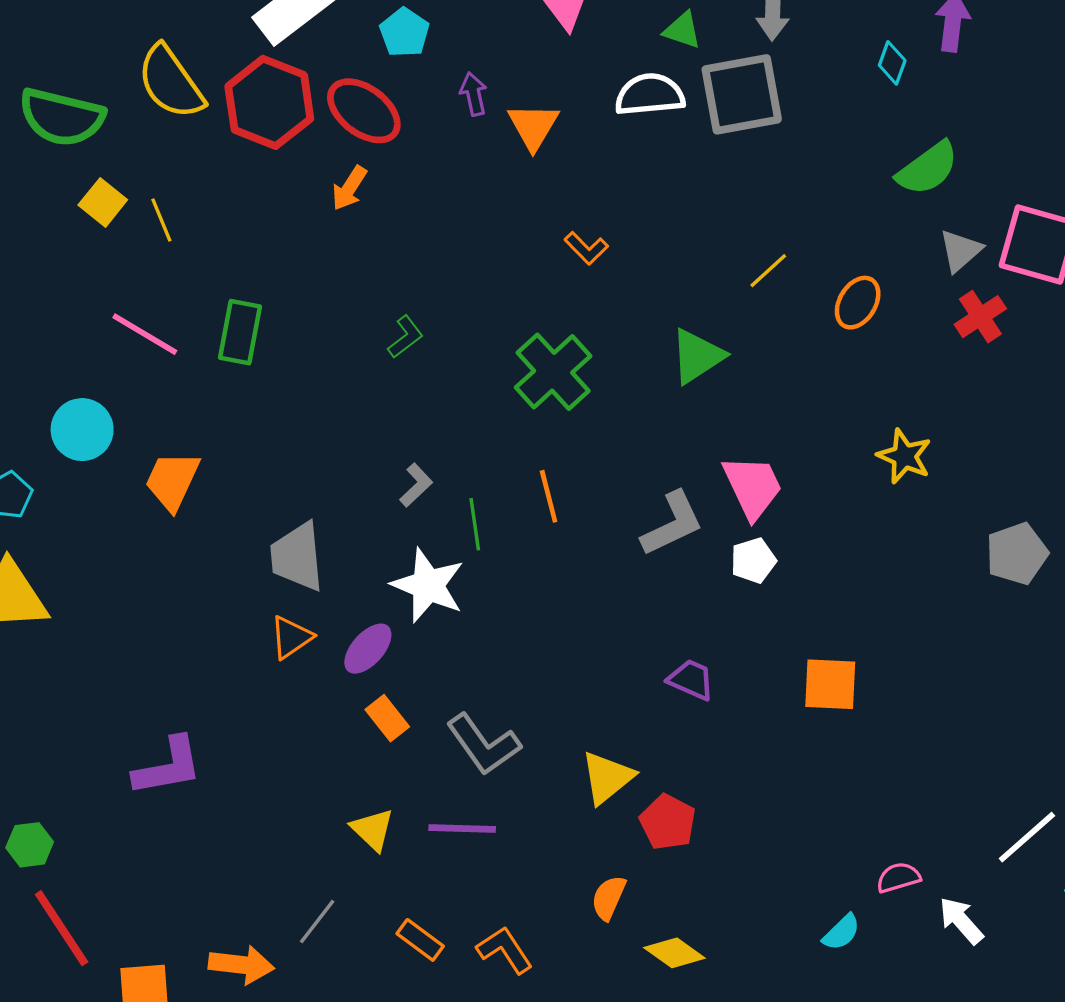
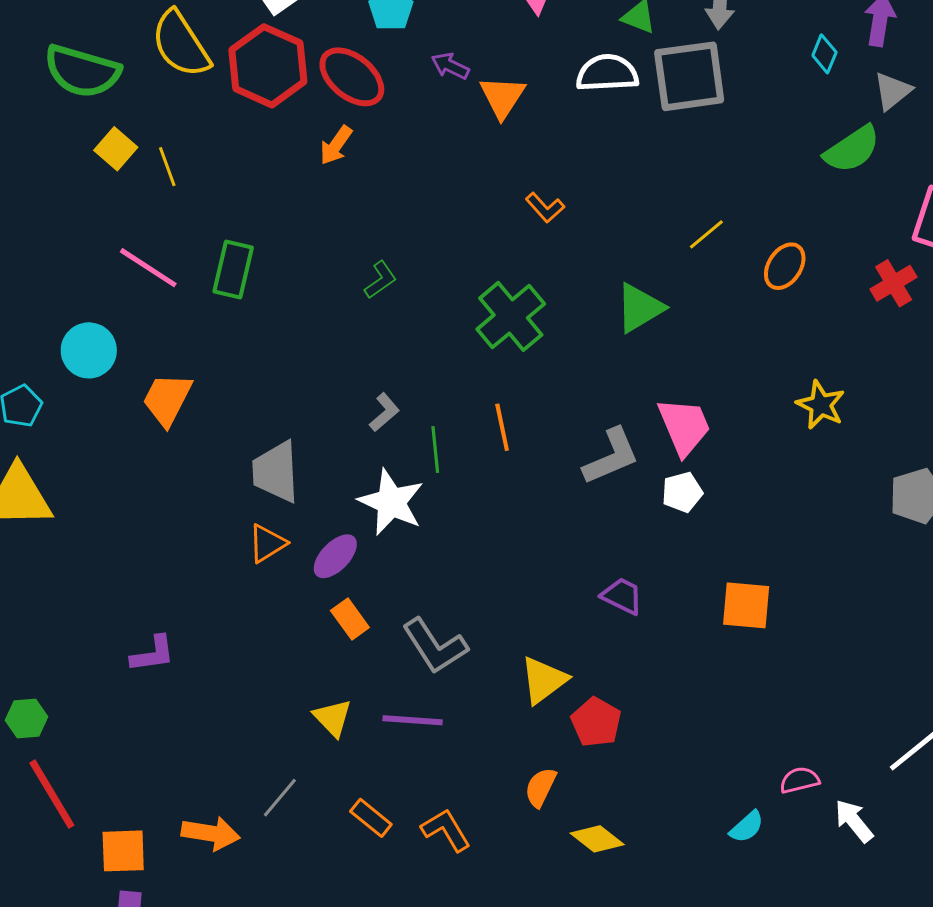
purple arrow: (474, 94) -> (450, 66), turned -54
gray triangle: (960, 251) -> (892, 91), moved
purple L-shape: (168, 767) -> (153, 654), size x0.7

